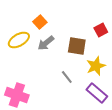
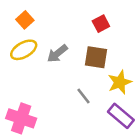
orange square: (40, 22) -> (25, 20), moved
red square: (101, 30) -> (101, 24), moved

